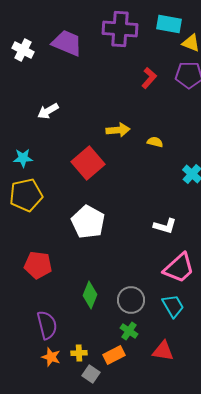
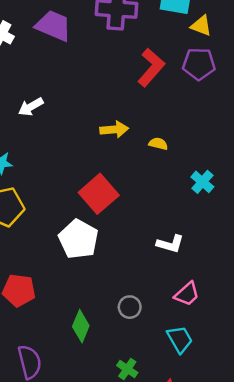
red L-shape: (149, 78) -> (151, 67), size x1.5
red square: (88, 163) -> (99, 194), moved
pink trapezoid: (179, 268) -> (187, 294), size x0.7
gray circle: (131, 300) -> (130, 307), moved, size x0.7

